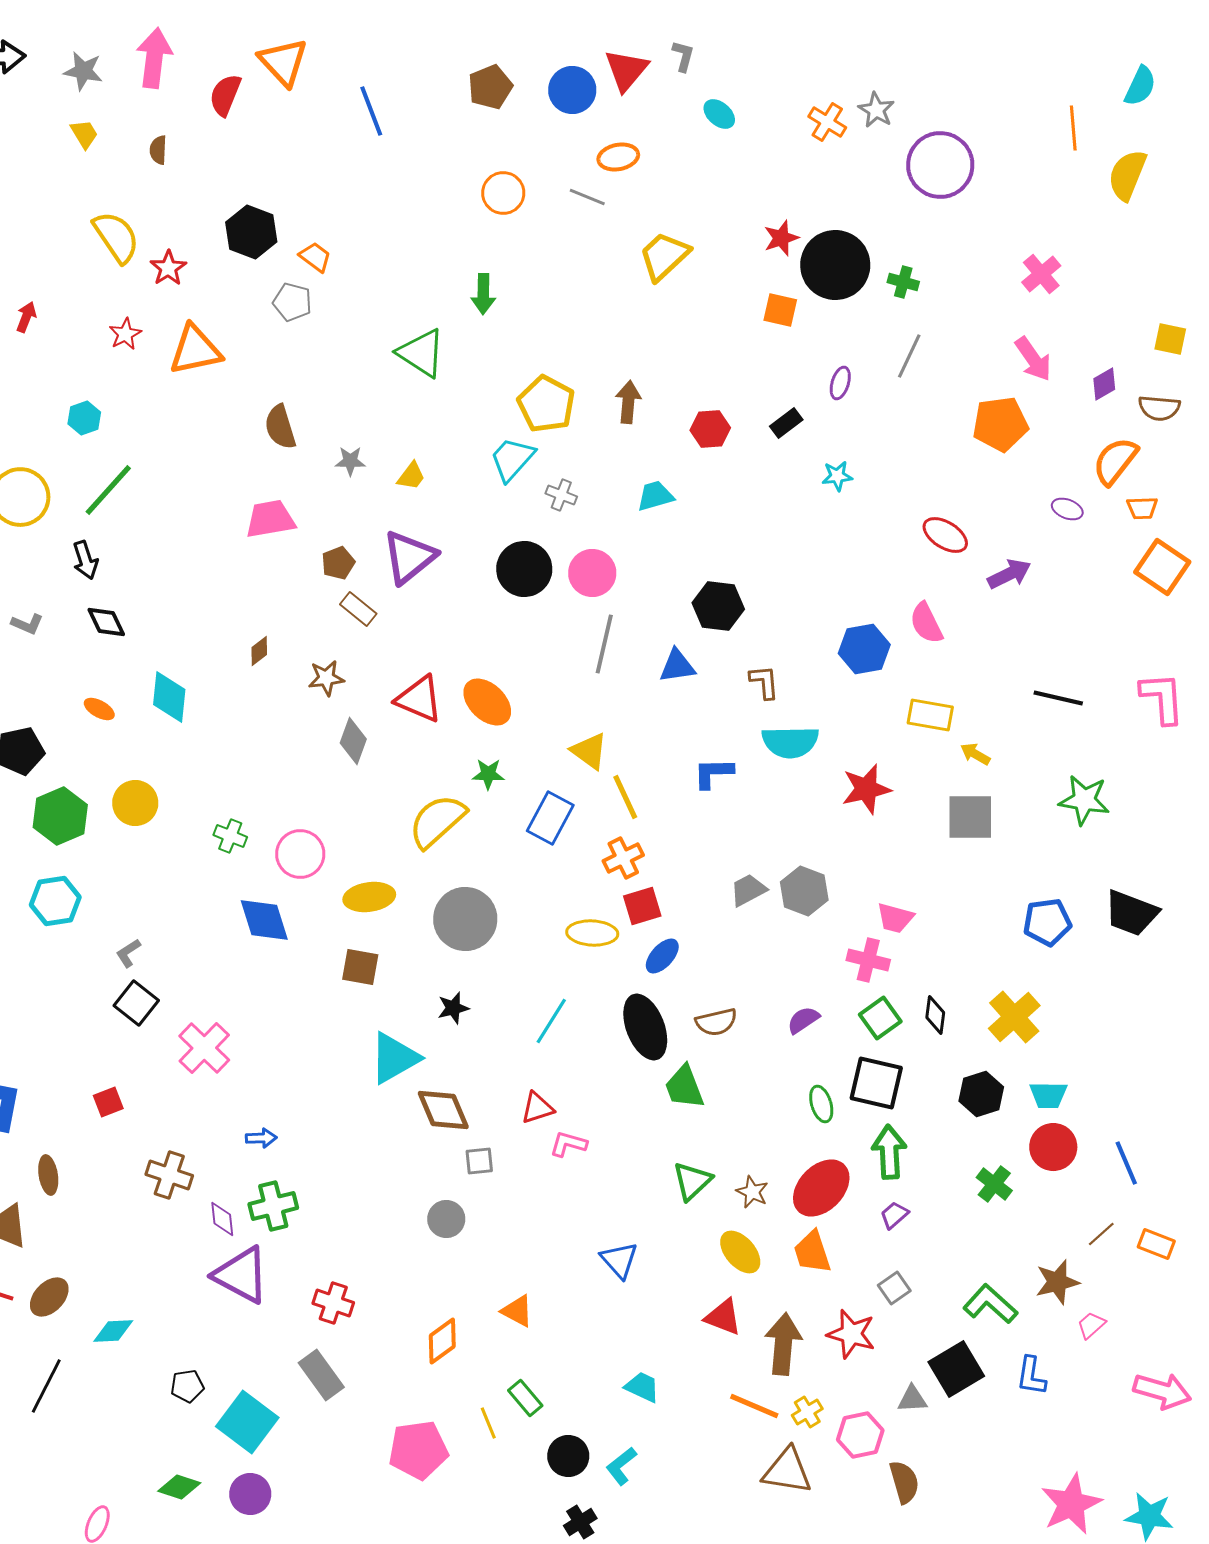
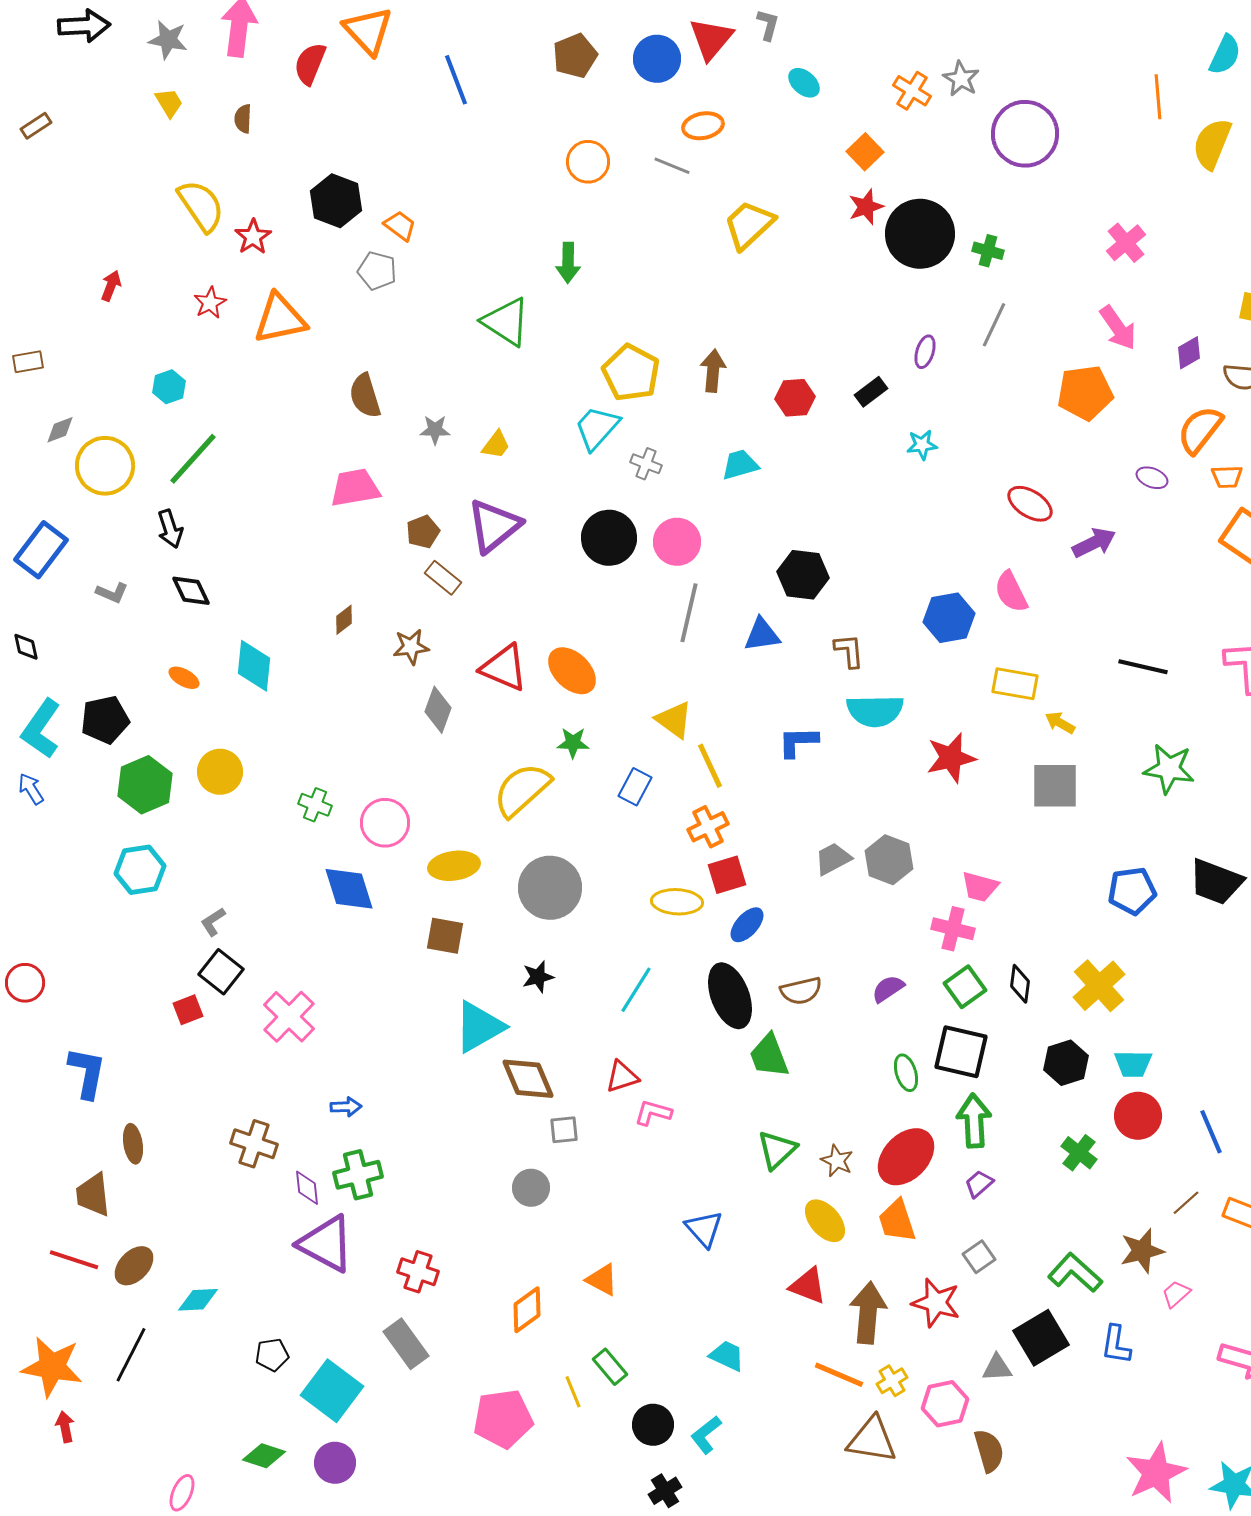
orange square: (780, 310) -> (865, 152), moved, turned 33
blue rectangle: (550, 818) -> (635, 787), size x0.7
red square: (108, 1102) -> (188, 1010), moved

